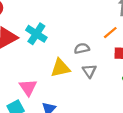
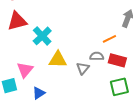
cyan cross: (36, 34) -> (42, 36), moved
gray semicircle: (82, 48) -> (97, 56), moved

